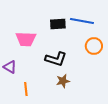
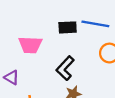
black L-shape: (56, 59) -> (65, 68), turned 115

